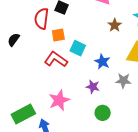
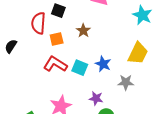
brown star: (115, 25) -> (83, 31), moved
cyan square: (78, 48) -> (80, 68), moved
purple star: (93, 87) -> (96, 98), moved

